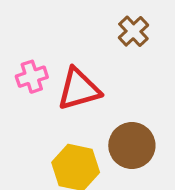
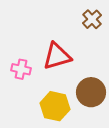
pink cross: (32, 77) -> (21, 69), moved, turned 30

